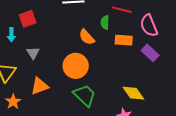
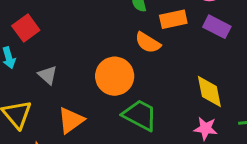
orange semicircle: (87, 37) -> (148, 43), moved
yellow diamond: (133, 93) -> (209, 91), turned 40

